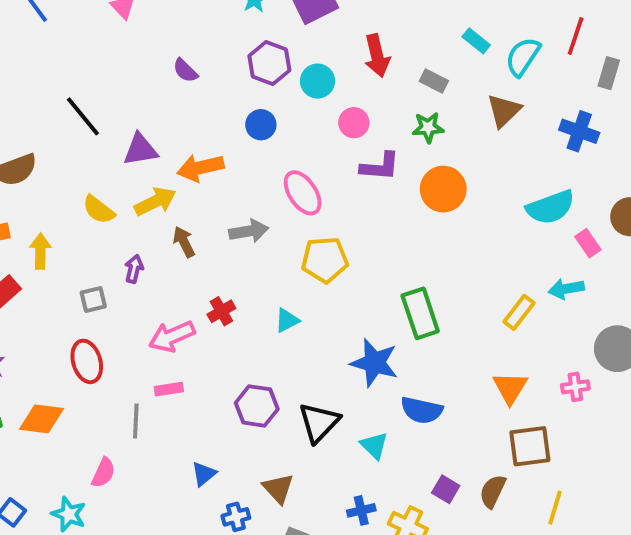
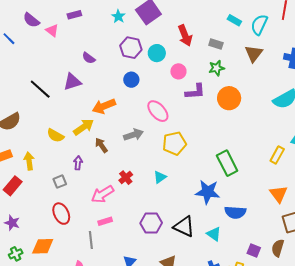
purple triangle: (140, 150) -> (72, 82), moved
black triangle: (319, 422) -> (184, 227), turned -40

